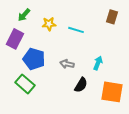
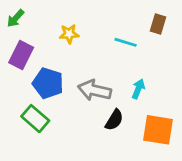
green arrow: (24, 15) -> (16, 18), moved
cyan line: (76, 30) -> (126, 42), moved
gray arrow: (67, 64) -> (95, 90), size x1.6

